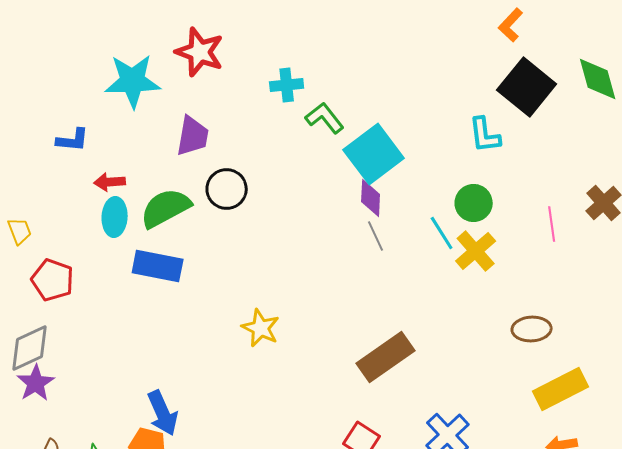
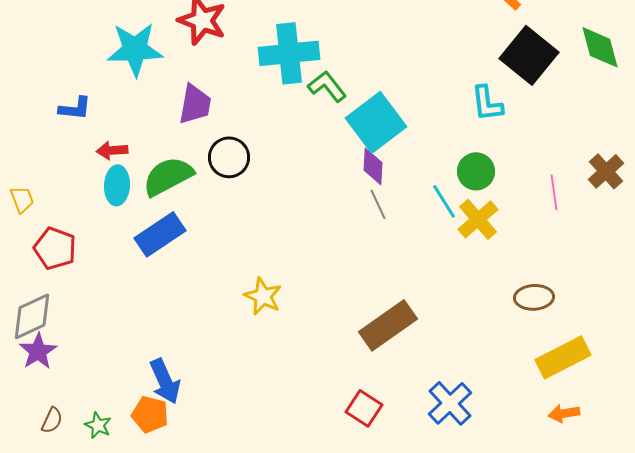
cyan cross: (287, 85) -> (289, 53), size x1.8
blue rectangle: (158, 266) -> (160, 234), turned -45

